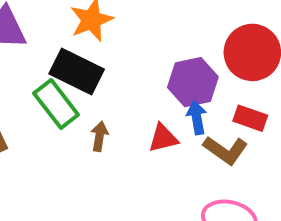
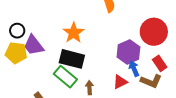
red rectangle: (250, 118) -> (160, 63), turned 49

